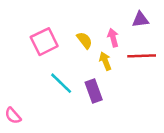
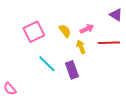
purple triangle: (140, 19) -> (116, 15), moved, turned 40
pink arrow: (113, 38) -> (87, 29), turned 80

